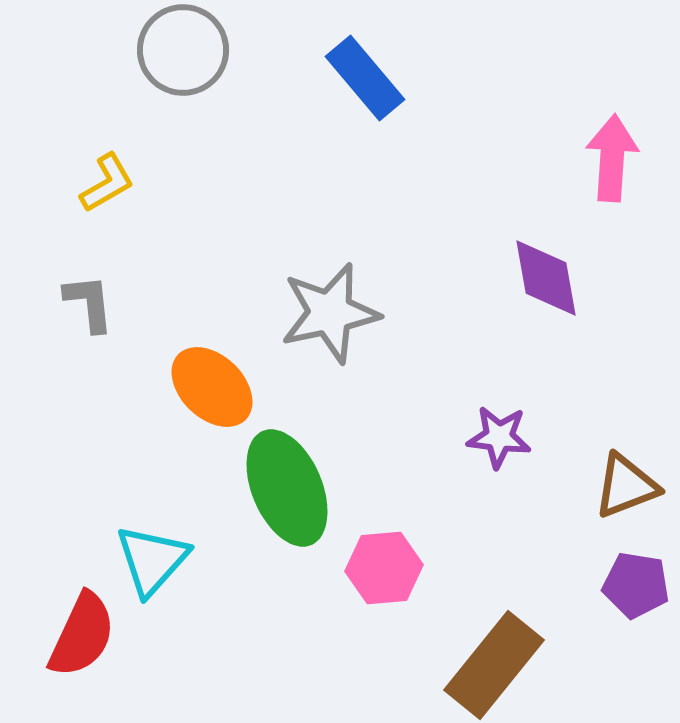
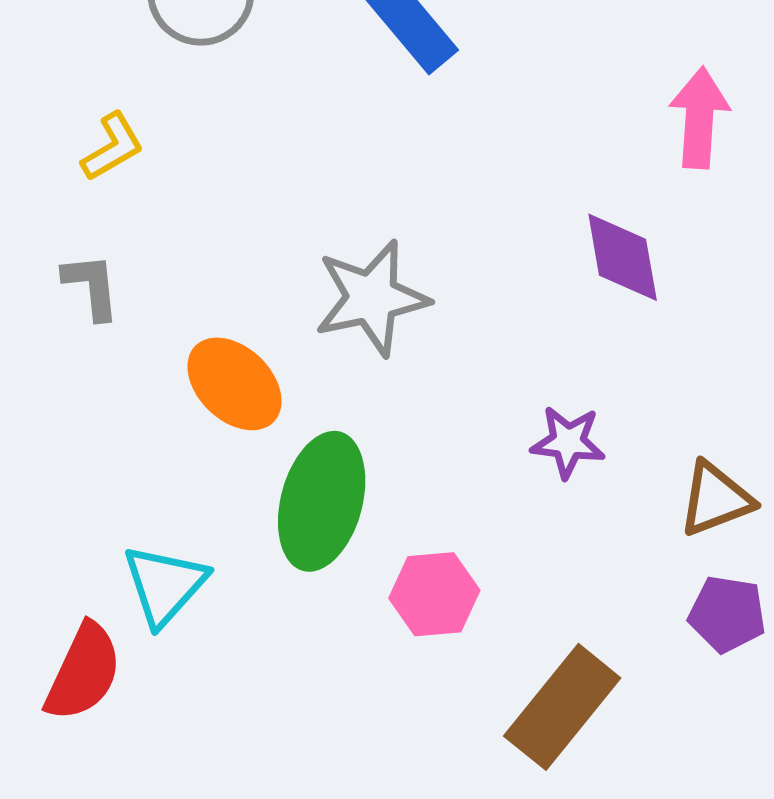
green ellipse: (287, 488) -> (322, 501), turned 38

